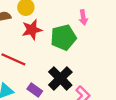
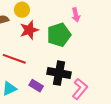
black cross: (60, 78) -> (59, 73), turned -30

